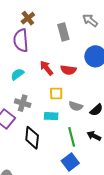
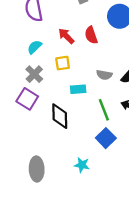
red semicircle: (68, 70) -> (91, 35), turned 70
yellow square: (56, 93) -> (63, 63), moved
gray cross: (23, 103) -> (34, 74), moved, turned 35

